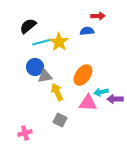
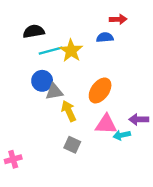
black semicircle: (28, 26) -> (34, 31), turned 30
cyan arrow: (101, 92) -> (122, 135), moved
pink cross: (25, 133) -> (13, 159), moved

